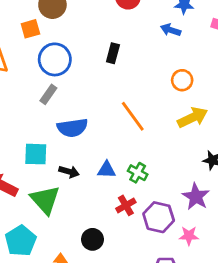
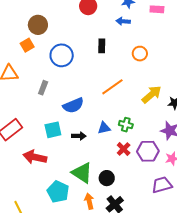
black rectangle: (113, 53) -> (102, 46), moved
blue circle: (55, 59) -> (62, 55), moved
gray rectangle: (48, 94) -> (43, 88), moved
orange line: (133, 116) -> (112, 87), turned -75
yellow arrow: (193, 117) -> (152, 94), moved
green triangle: (45, 200) -> (82, 173), moved

